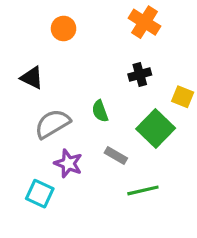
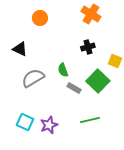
gray rectangle: (116, 156) -> (74, 88), moved
purple star: (68, 163) -> (49, 125), moved, turned 30

